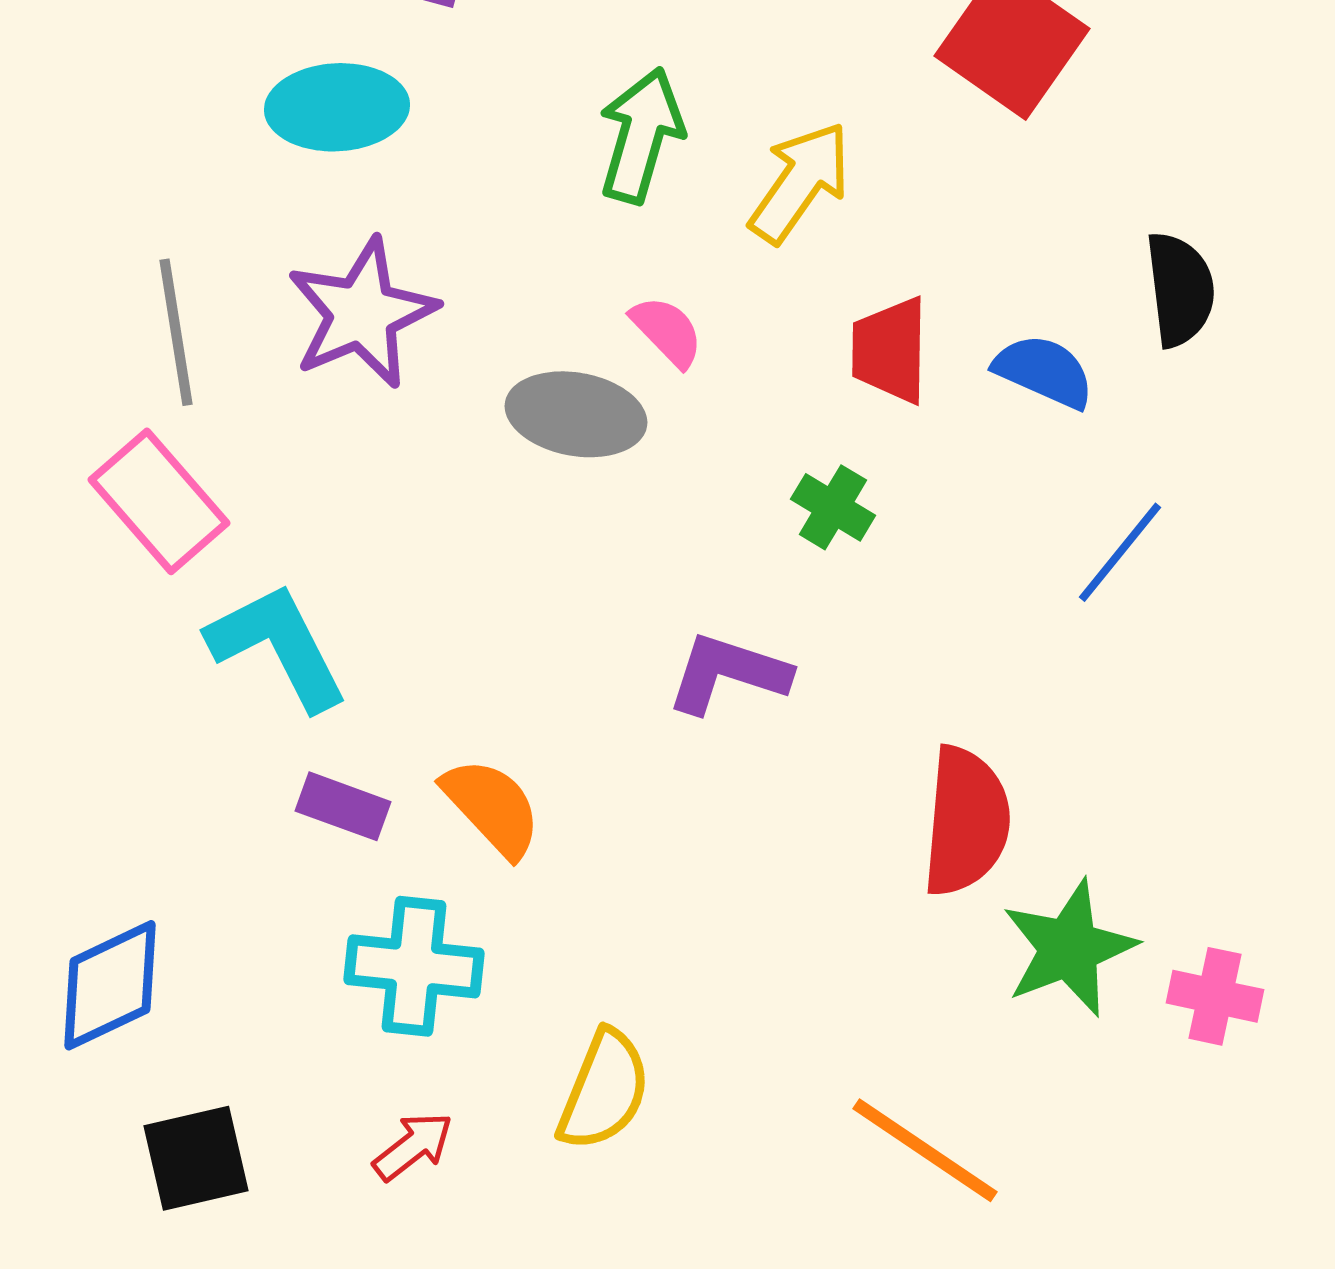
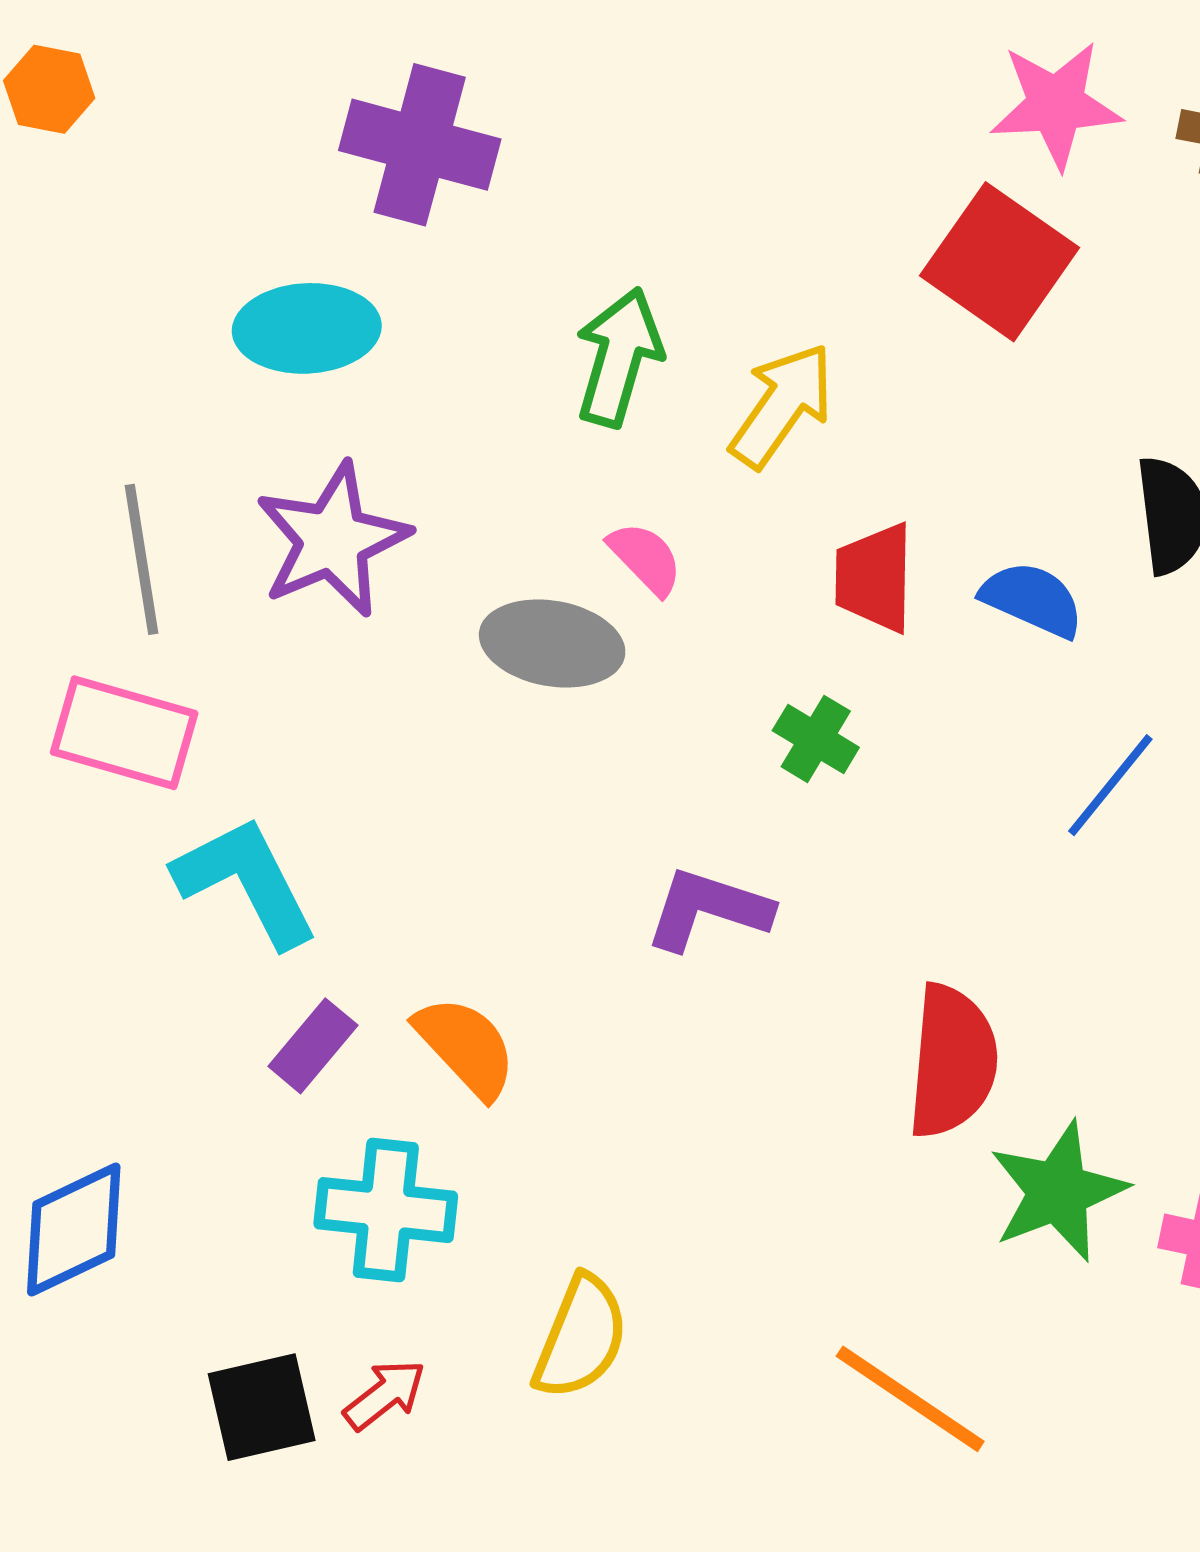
pink rectangle: (159, 501) -> (124, 733), turned -33
purple rectangle: (343, 806) -> (313, 1046), turned -70
black square: (196, 1158) -> (262, 1407), moved

